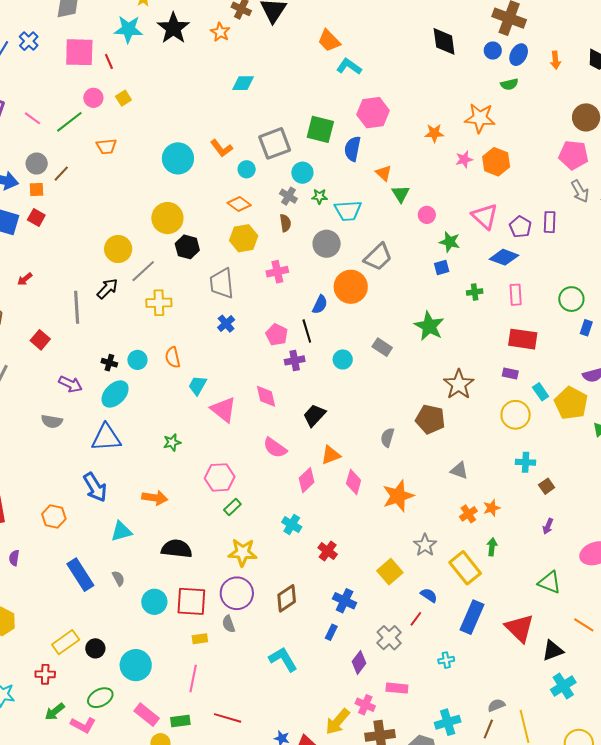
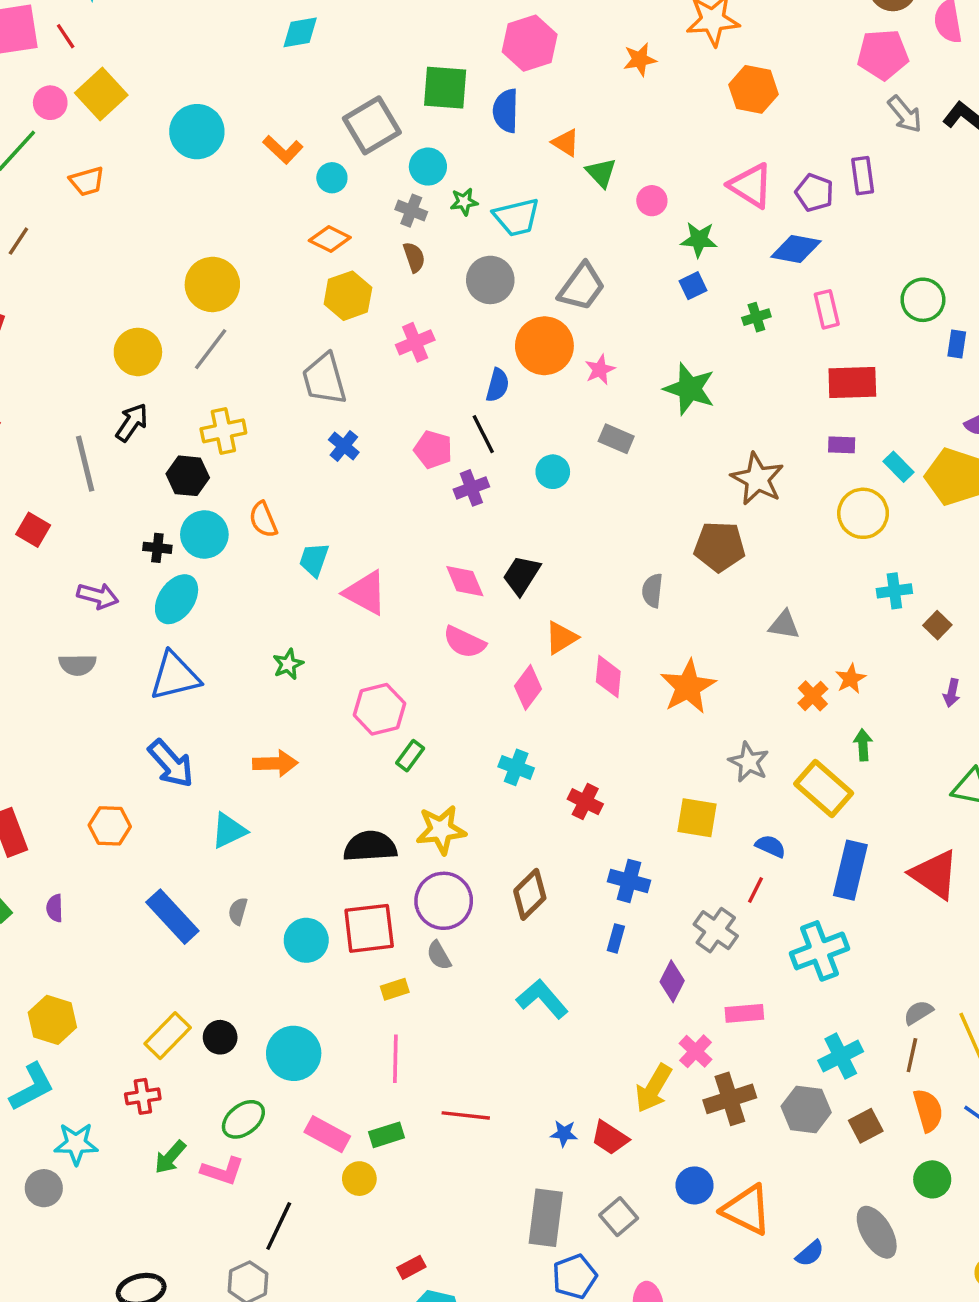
yellow square: (123, 98) -> (101, 94), size x1.8
cyan circle: (178, 158) -> (197, 132), moved
pink star: (464, 159) -> (600, 370), moved
black hexagon: (187, 247) -> (188, 476), moved
gray line: (143, 271) -> (211, 349), moved
cyan circle: (137, 360) -> (204, 534), size x1.4
pink diamond: (266, 396) -> (465, 581), moved
black semicircle: (177, 549) -> (370, 846), moved
yellow square: (390, 572) -> (697, 818), turned -30
gray semicircle: (118, 578) -> (238, 911), turned -126
cyan cross: (446, 660) -> (819, 951), size x2.0
pink cross: (365, 705) -> (696, 1051), turned 30

